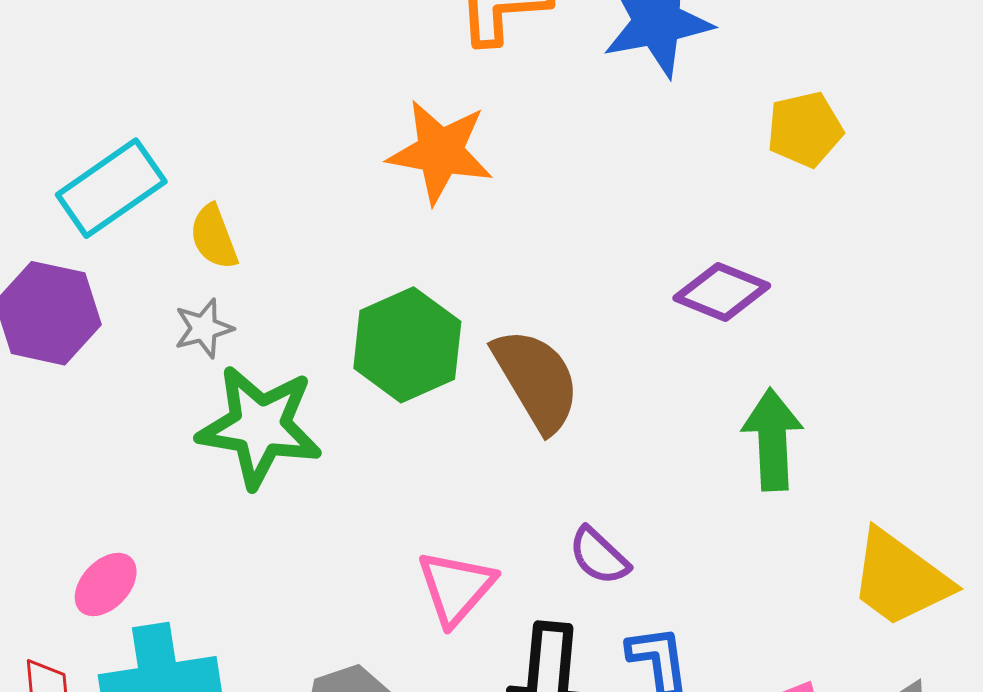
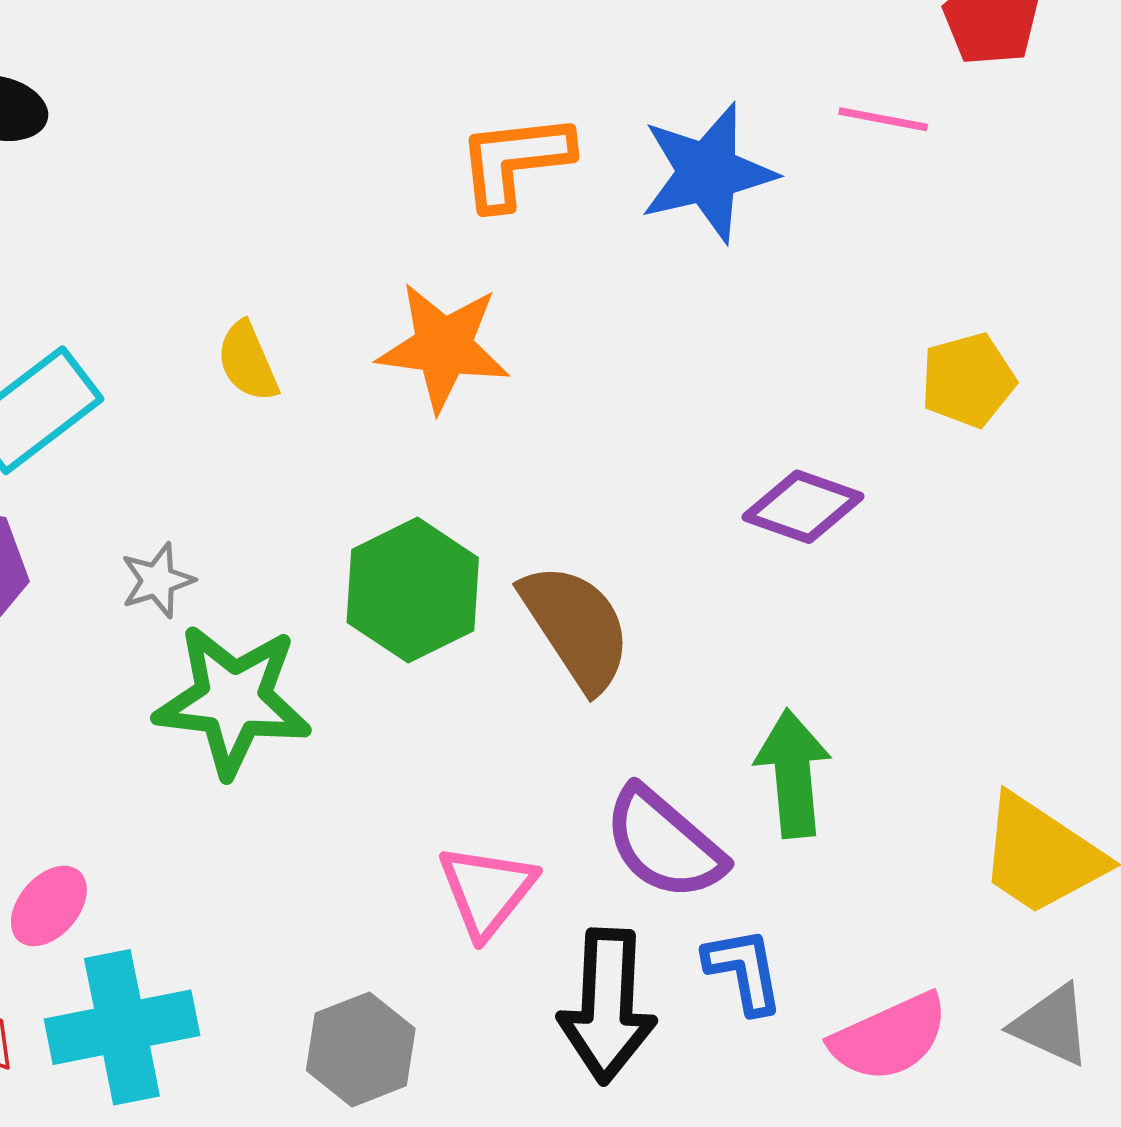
yellow pentagon: (805, 129) -> (968, 380), moved
yellow semicircle: (214, 237) -> (248, 362), moved
green arrow: (772, 439) -> (793, 774), moved
purple semicircle: (599, 556) -> (664, 843), size x1.6

